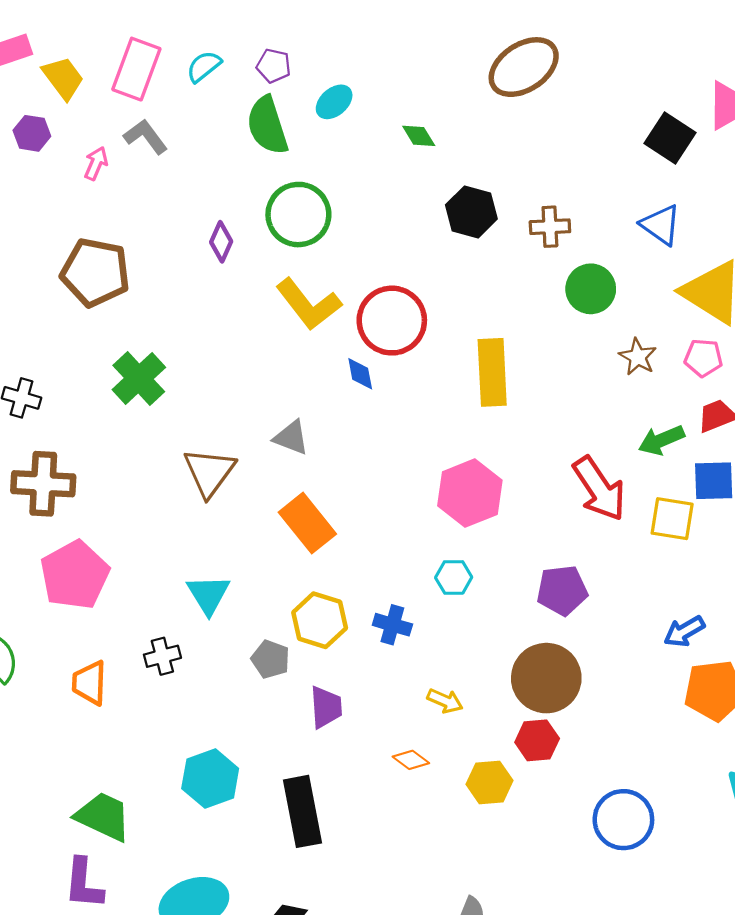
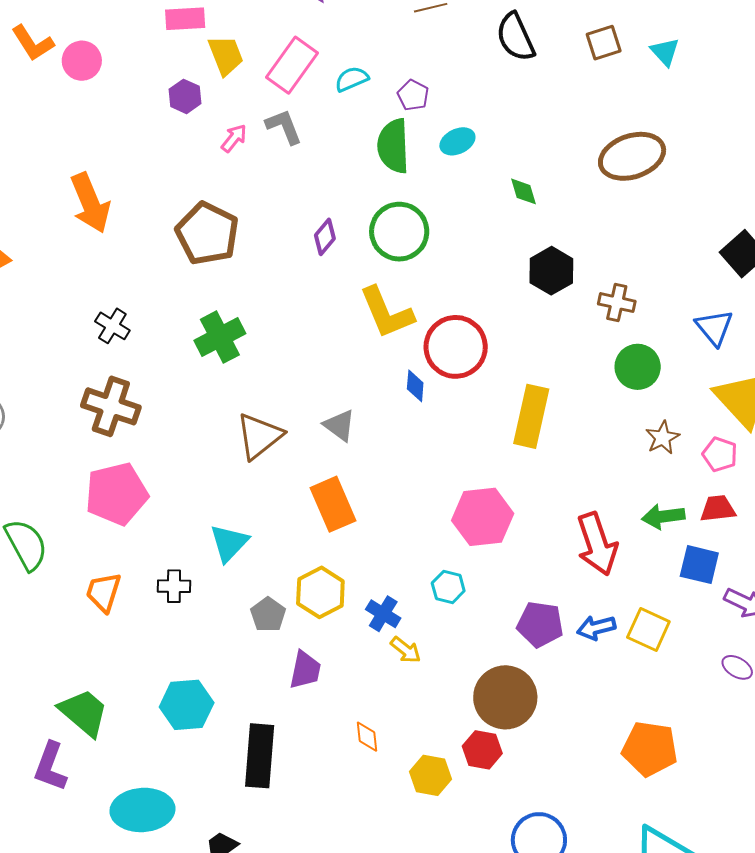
yellow square: (672, 519) -> (648, 629), moved
blue arrow: (684, 631) -> (596, 628), moved
yellow arrow: (445, 701) -> (406, 650), moved
orange diamond: (411, 760) -> (367, 737), turned 32

